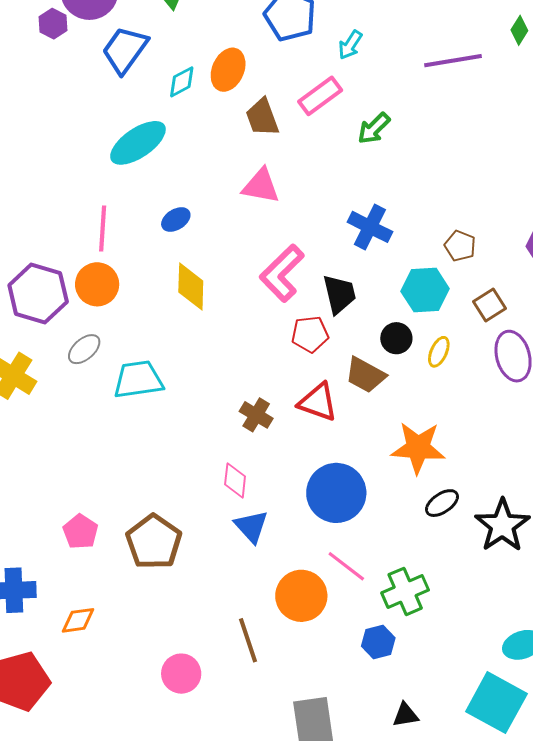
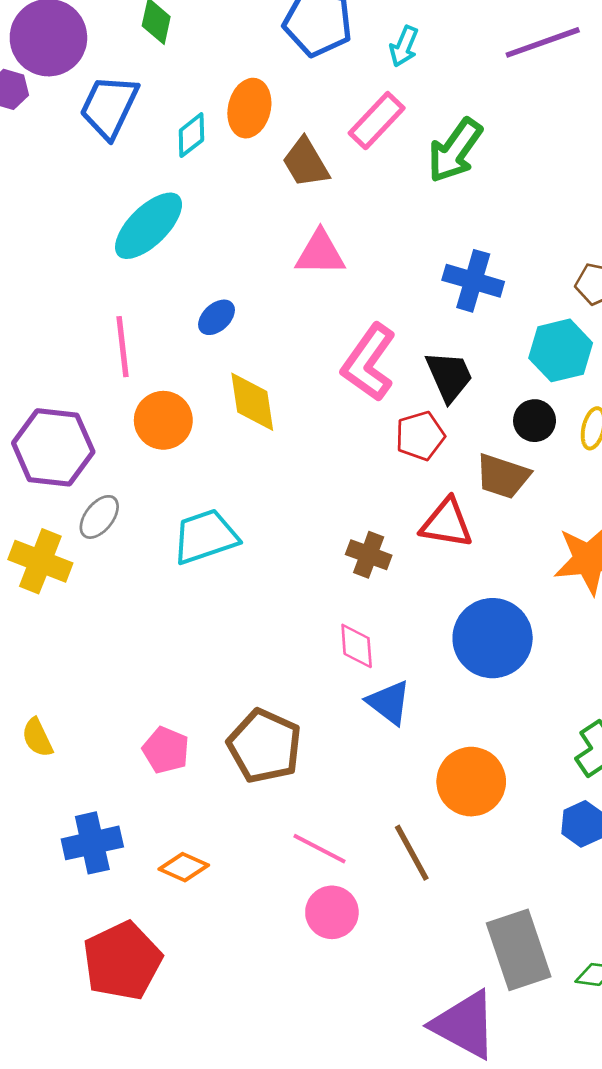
green arrow: (374, 128) -> (455, 150), size x1.4
orange circle: (97, 284) -> (163, 420), moved
gray ellipse: (84, 349) -> (99, 517), moved
pink line: (346, 566) -> (319, 849), moved
orange diamond: (78, 620) -> (184, 867), turned 42

